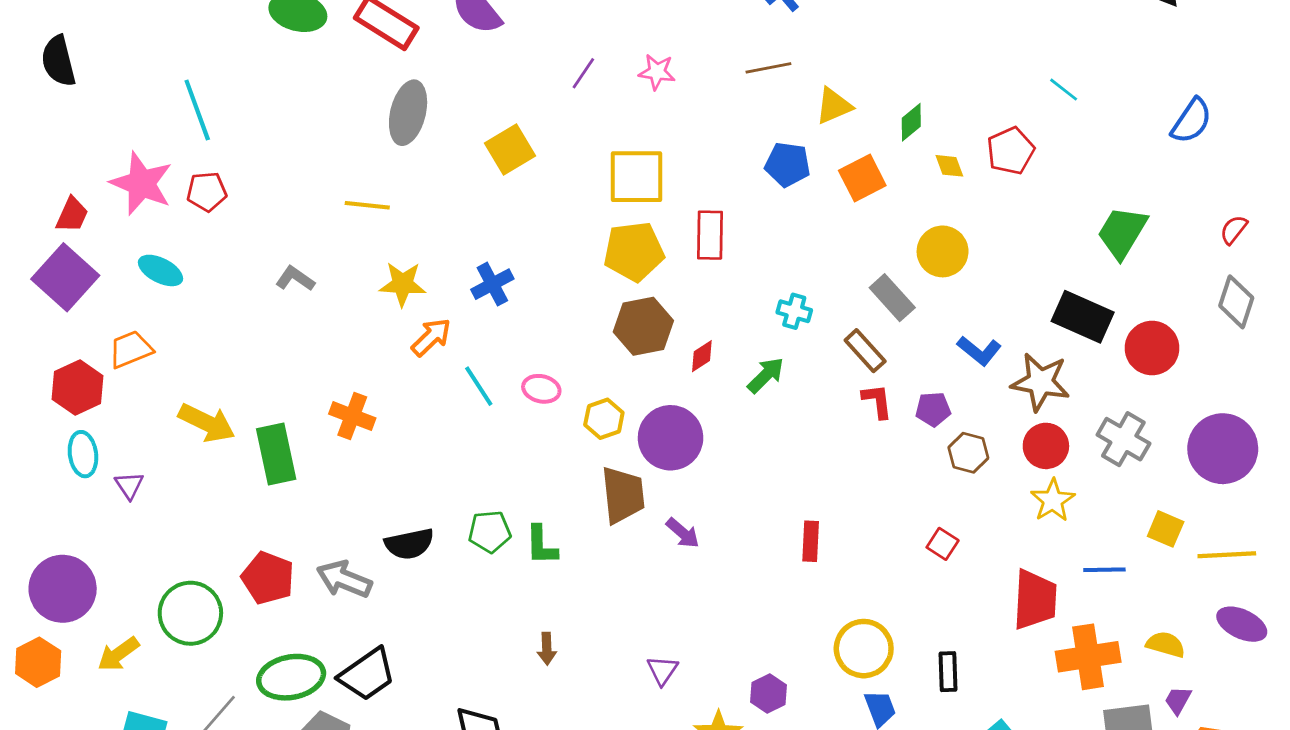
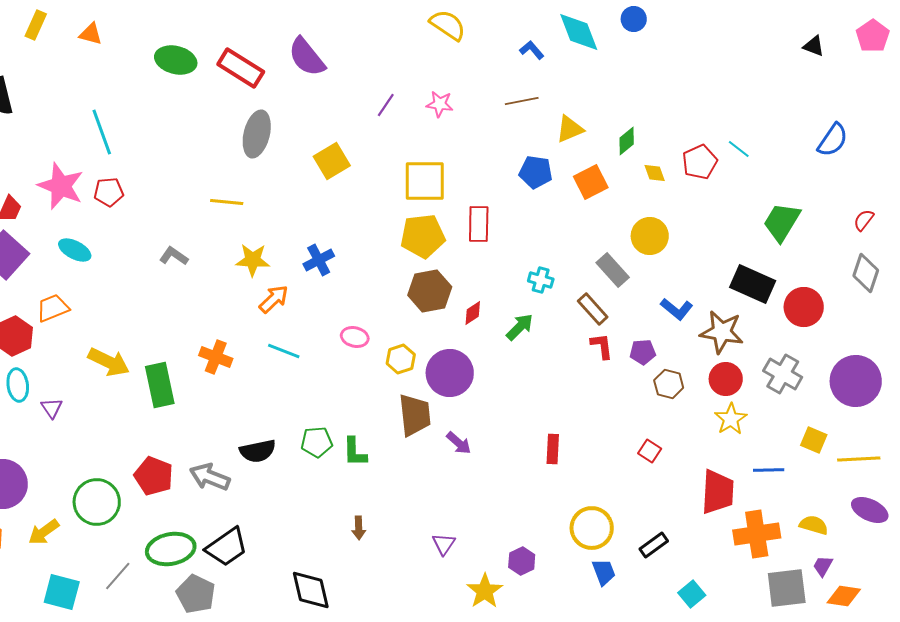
cyan line: (1064, 90) -> (739, 149), moved
cyan line: (479, 386) -> (284, 351), moved, turned -36
black rectangle: (948, 672) -> (654, 545), turned 56

